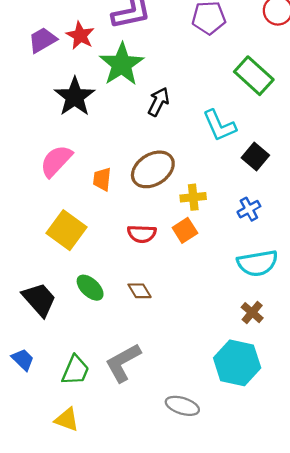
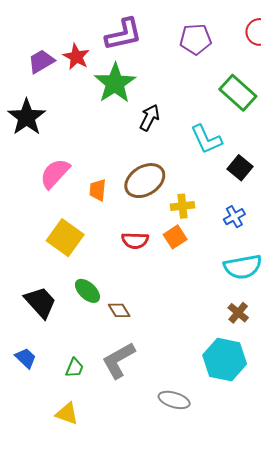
black star: (75, 97) -> (27, 117), moved
brown diamond: (140, 291) -> (119, 310), moved
green trapezoid: (75, 370) -> (75, 368), size x0.7

